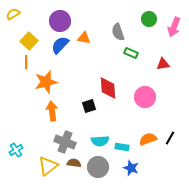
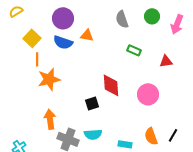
gray semicircle: (118, 32) -> (122, 19), moved
blue semicircle: (60, 45) -> (63, 42), turned -114
orange line: (26, 62) -> (37, 59), moved
orange arrow: (52, 111) -> (50, 119), moved
orange semicircle: (148, 139) -> (151, 136), turned -90
cyan semicircle: (100, 141) -> (93, 134), moved

